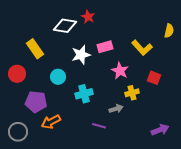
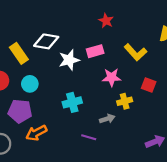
red star: (88, 17) -> (106, 21), moved
white diamond: (65, 26) -> (46, 41), moved
pink star: (120, 71) -> (112, 77), turned -30
cyan circle: (58, 77) -> (30, 84), moved

